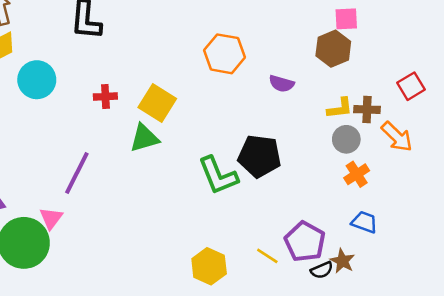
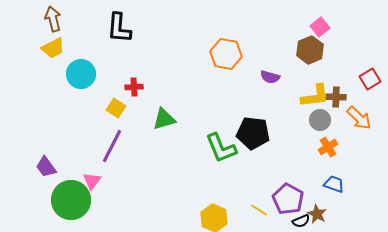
pink square: (346, 19) -> (320, 27), turned -36
yellow square: (157, 103) -> (116, 108), moved, size x0.7
yellow L-shape: (340, 108) -> (315, 96), size x1.4

